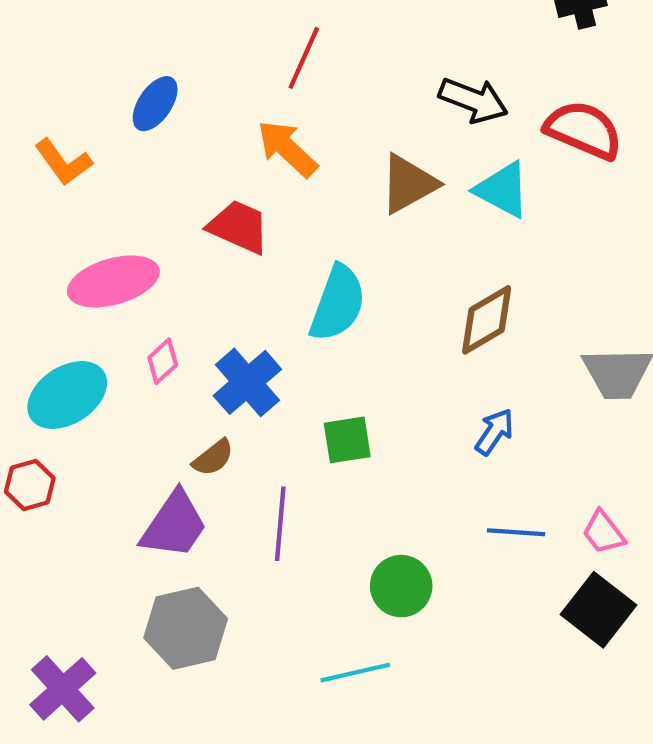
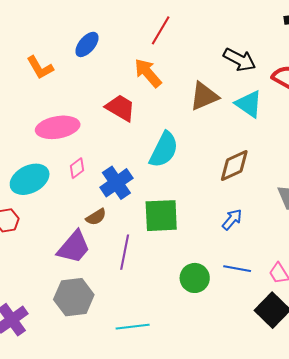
green square: (347, 440) -> (161, 216), size x1.5
green circle: (401, 586) -> (195, 278), moved
cyan line: (355, 673) -> (133, 327), moved

